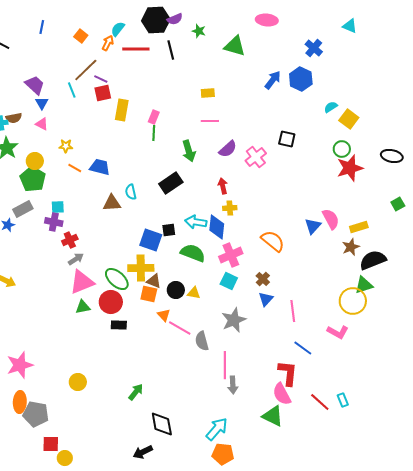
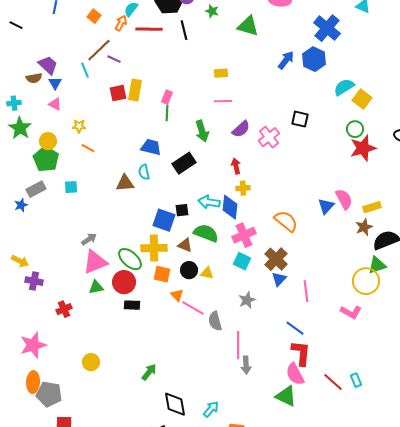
blue cross: (314, 48) -> (327, 28), size x1.5
red square: (103, 93) -> (118, 93), moved
cyan semicircle: (331, 107) -> (344, 87), size x1.5
brown semicircle: (14, 118) -> (34, 78), moved
blue trapezoid: (100, 167) -> (151, 147), moved
purple cross: (54, 222) -> (34, 281), moved
red cross: (70, 240) -> (64, 309), moved
brown cross: (263, 279) -> (276, 259), size x1.6
brown triangle: (154, 281) -> (185, 245), moved
gray star: (234, 320) -> (247, 300), size x0.7
blue line: (303, 348) -> (295, 328), moved
cyan arrow: (217, 429) -> (211, 409), moved, size x0.7

